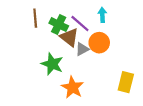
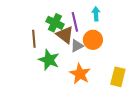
brown line: (35, 18) -> (34, 39), moved
purple line: (80, 23) -> (75, 22), turned 36
orange star: (73, 87) -> (80, 74), moved

